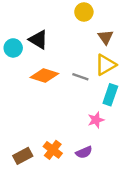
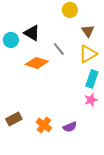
gray line: (80, 77) -> (59, 49), moved, turned 32
pink star: (96, 120) -> (91, 100), moved
brown rectangle: (23, 156) -> (14, 119), moved

